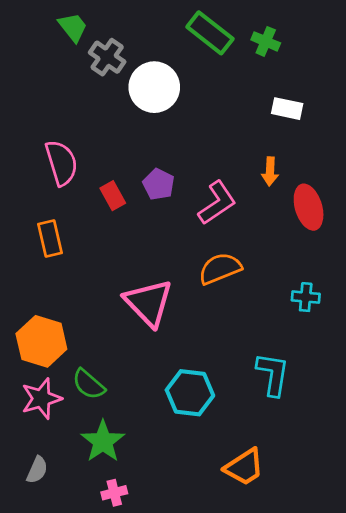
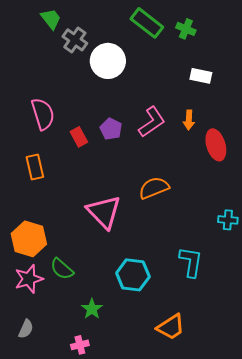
pink L-shape: (217, 203) -> (152, 122), moved
cyan cross: (306, 297) -> (228, 220), moved
green star: (103, 441) -> (92, 309), moved, size x0.7

